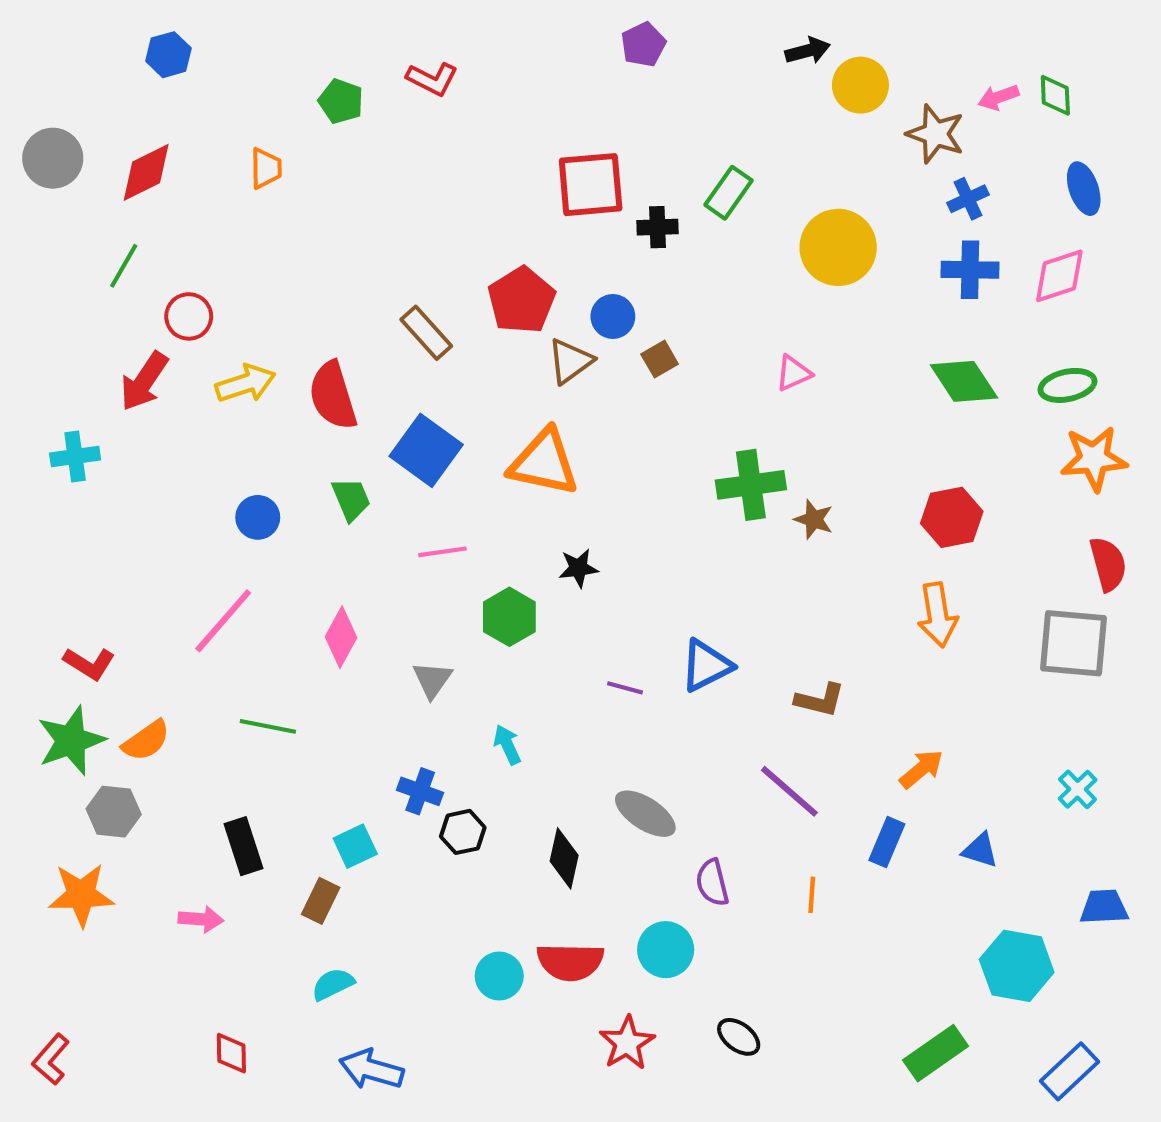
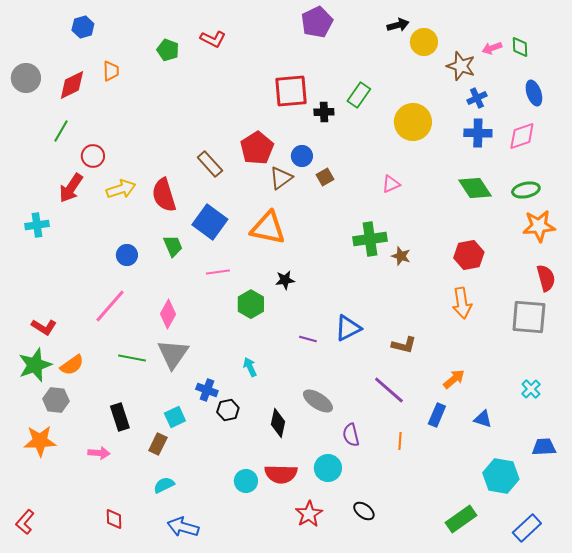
purple pentagon: (643, 45) -> (317, 22), size x1.4
orange trapezoid: (266, 168) -> (111, 71), moved
gray triangle: (432, 680) -> (173, 354), moved, size x1.6

